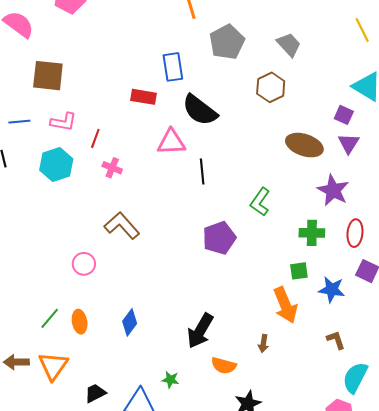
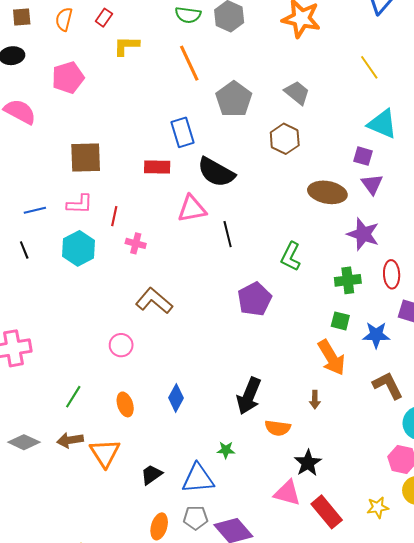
brown square: (48, 76) -> (86, 157), moved
green square: (299, 271) -> (340, 321), turned 30
green line: (50, 318) -> (73, 397), moved
brown L-shape: (336, 340) -> (388, 385), size x1.5
brown arrow: (16, 362) -> (70, 440), moved

